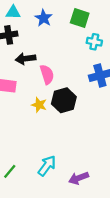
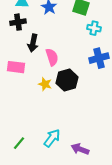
black arrow: (26, 59) -> (33, 43), turned -72
purple arrow: (79, 178) -> (80, 149), turned 42

